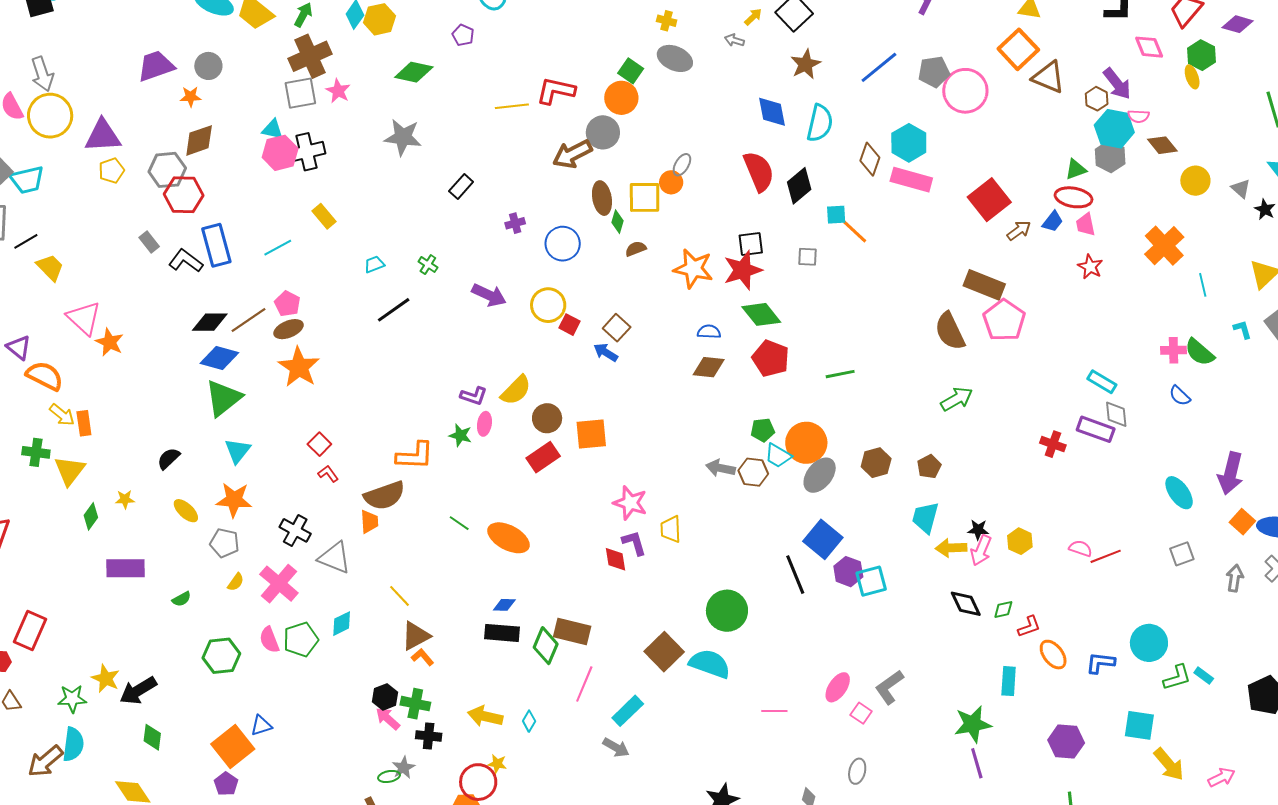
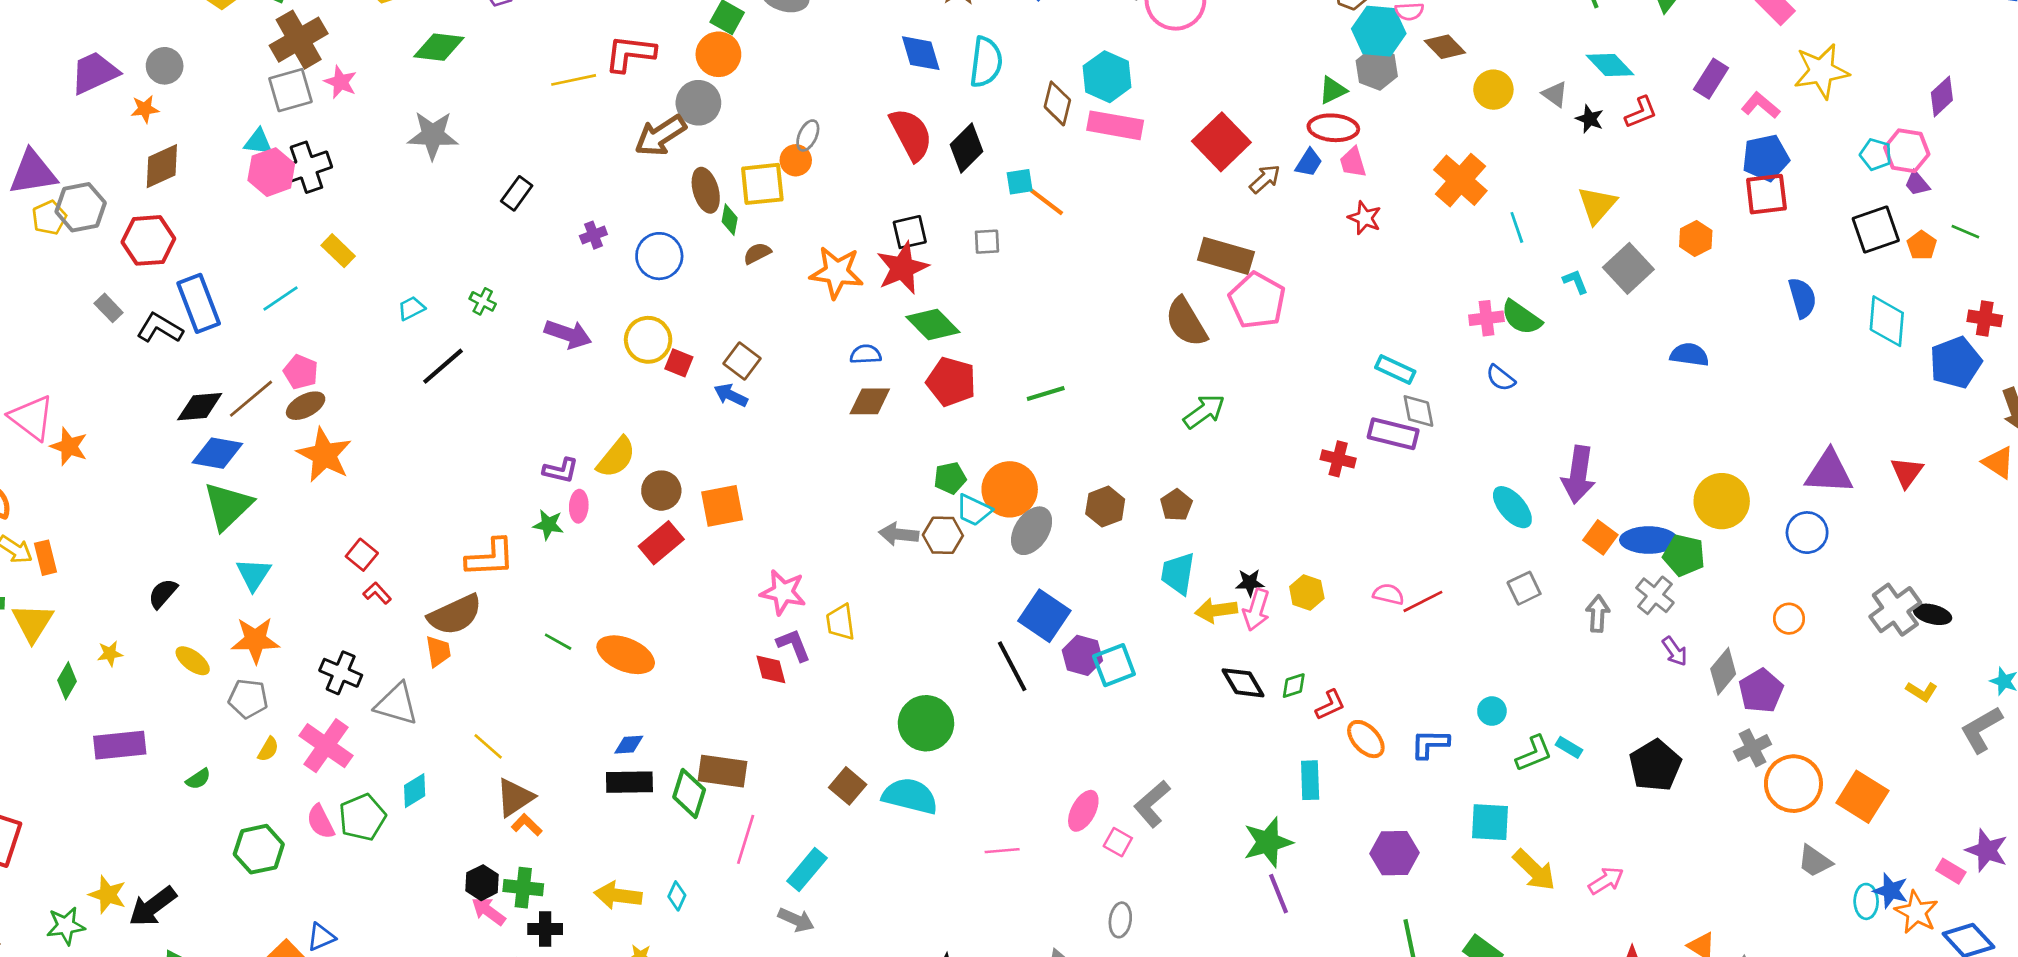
gray hexagon: (167, 170) -> (81, 207), moved
cyan circle: (1149, 643) -> (1492, 711), size x0.6
brown square: (664, 652) -> (848, 786), size x0.7

